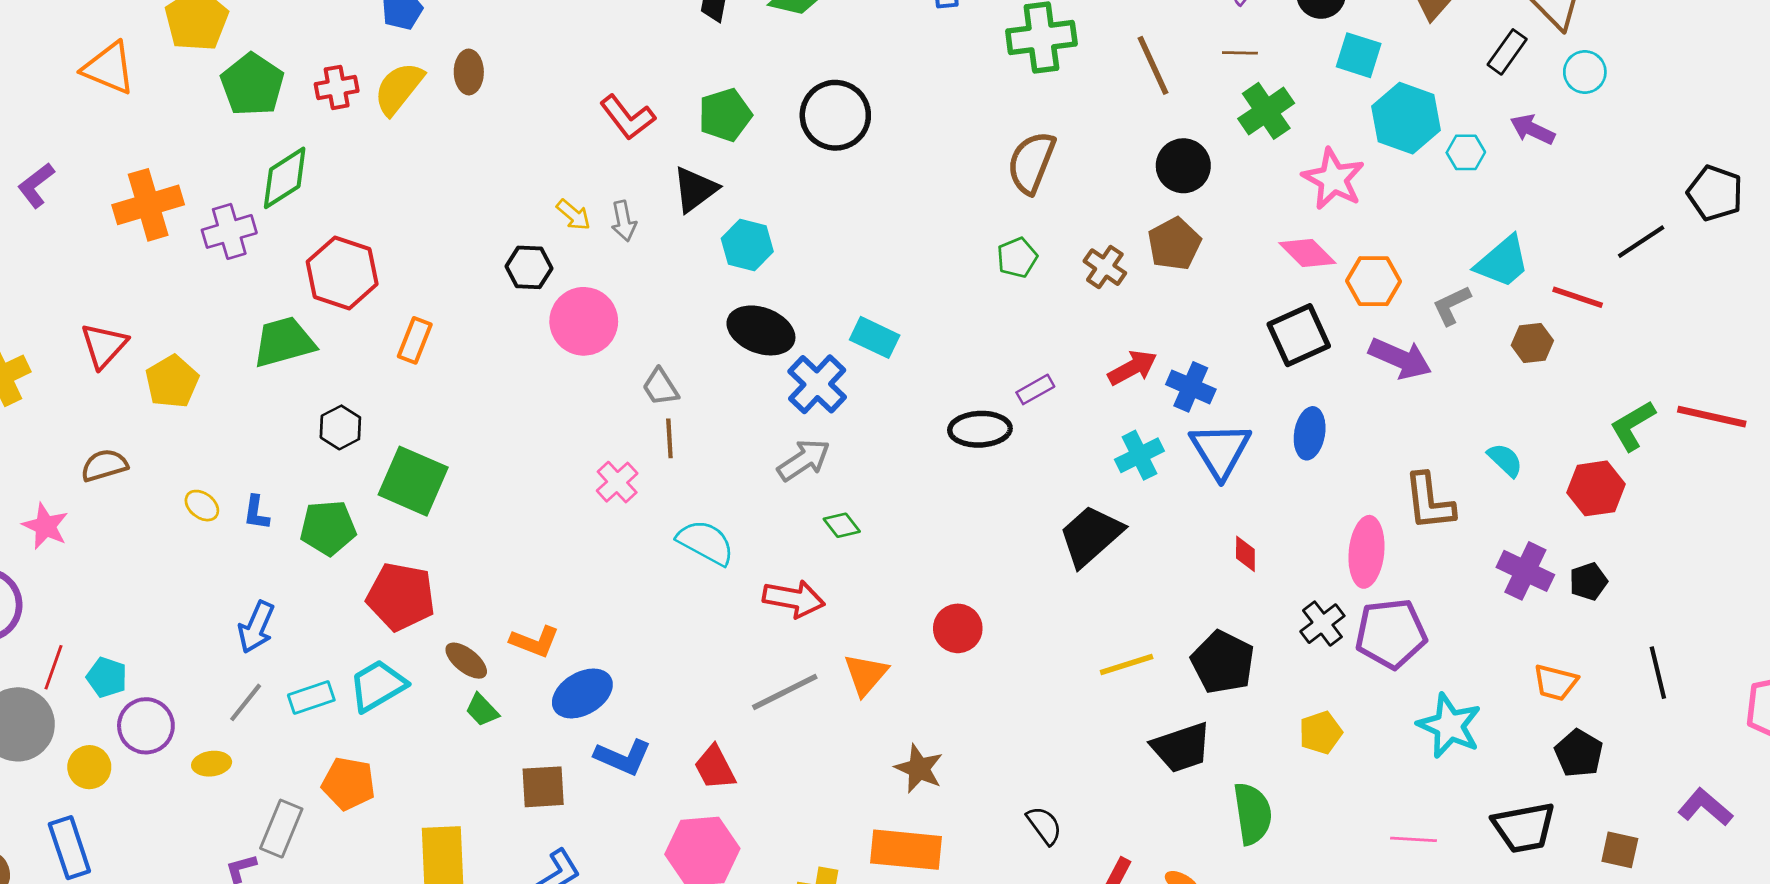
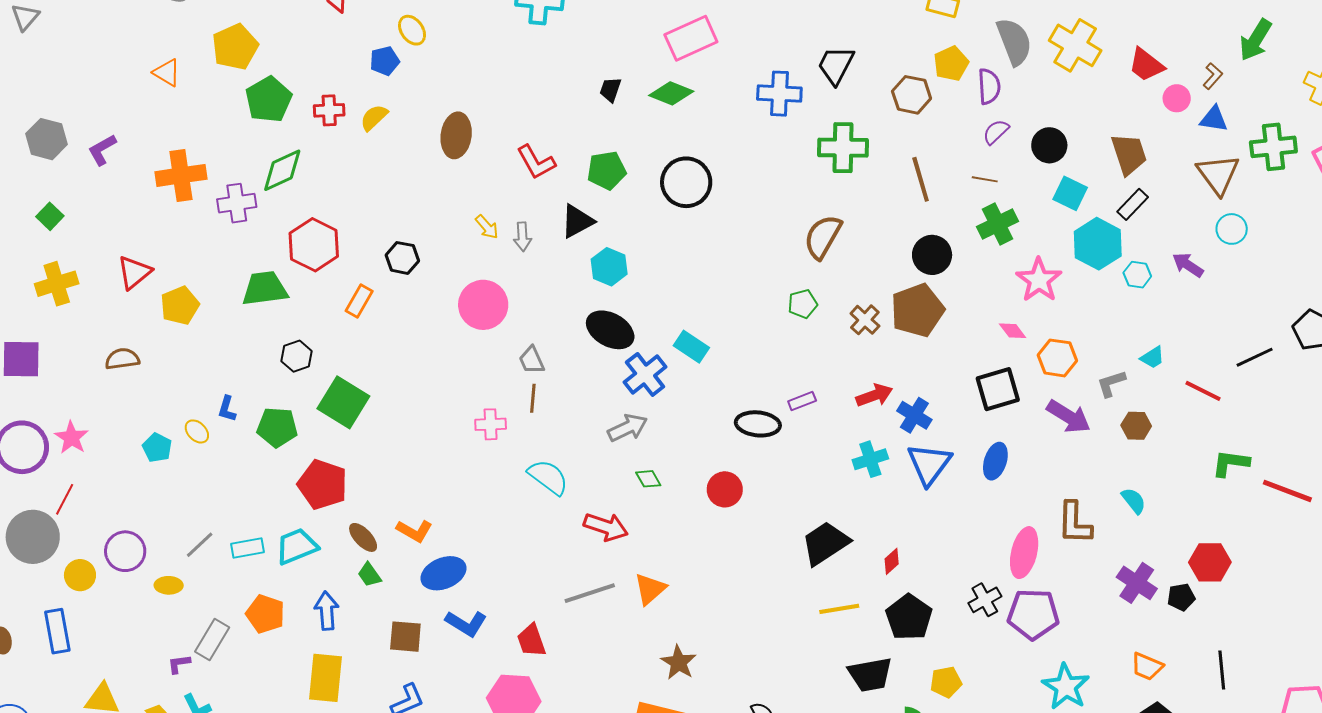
black rectangle: (1507, 52) -> (1133, 204), moved
orange triangle: (109, 68) -> (167, 73), size x0.7
brown ellipse: (469, 72) -> (456, 135), moved, size x1.4
yellow semicircle: (399, 88) -> (374, 117), size x0.7
brown pentagon: (1174, 244) -> (917, 310), size x1.4
pink diamond: (1307, 253) -> (1013, 331), size x0.7
cyan trapezoid: (1503, 262) -> (1152, 357), size x0.6
black hexagon: (529, 267) -> (402, 258), moved
brown hexagon: (1532, 343) -> (1136, 426), moved
green L-shape: (1633, 426) -> (1231, 463), moved, turned 30
pink cross: (617, 482) -> (491, 424), turned 32
red hexagon: (1596, 488) -> (1210, 562), moved
yellow ellipse: (202, 506) -> (197, 431), moved
pink star: (45, 526) -> (71, 438), moved
black trapezoid: (1091, 536) -> (825, 543), moved
red diamond: (1245, 554) -> (892, 561), moved, turned 40
blue arrow: (256, 627) -> (327, 611), moved, turned 144
red circle: (958, 628) -> (725, 489), moved
cyan pentagon: (107, 677) -> (157, 448), moved
yellow pentagon: (1321, 733) -> (946, 682), moved

